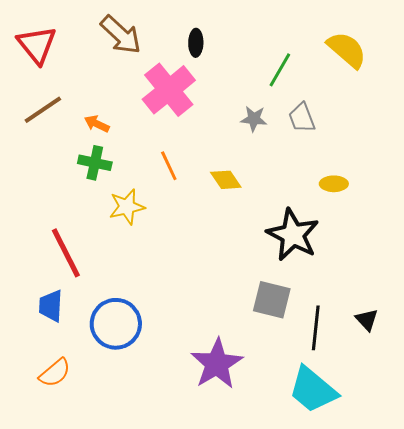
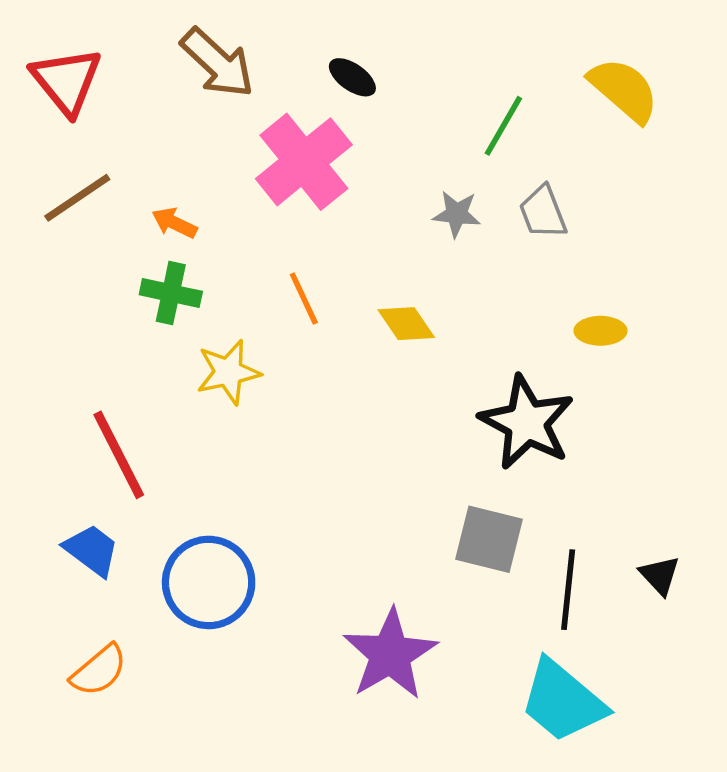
black ellipse: (196, 43) -> (352, 77), turned -56
blue trapezoid: (51, 306) -> (92, 550), turned 124

